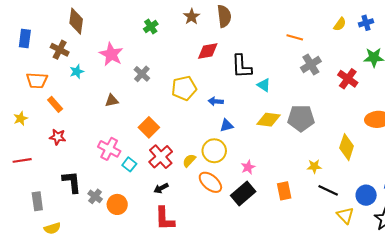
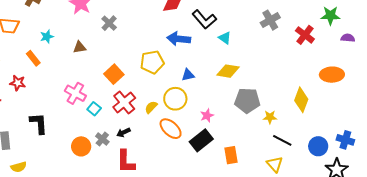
black L-shape: (242, 66) -> (204, 19), turned -40
cyan star: (77, 72) -> (47, 37), moved
yellow pentagon: (184, 88) -> (152, 62), moved
blue arrow: (216, 101) -> (179, 39), moved, size x1.6
orange rectangle: (55, 104) -> (33, 58), moved
gray pentagon: (301, 118) -> (247, 101), moved
red star: (58, 137) -> (18, 83), moved
orange rectangle: (284, 191) -> (231, 155), moved
gray cross: (95, 196) -> (102, 139), moved
yellow triangle: (345, 215) -> (275, 164), moved

